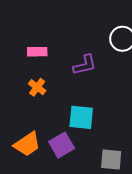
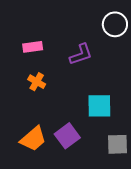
cyan square: (81, 117) -> (99, 106), moved

